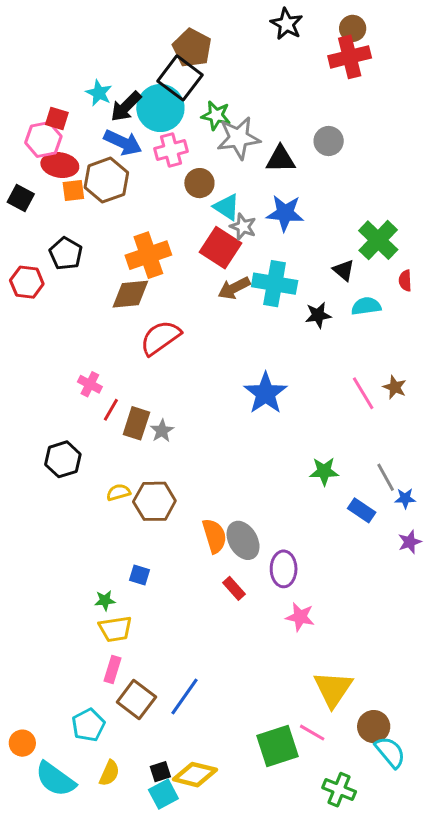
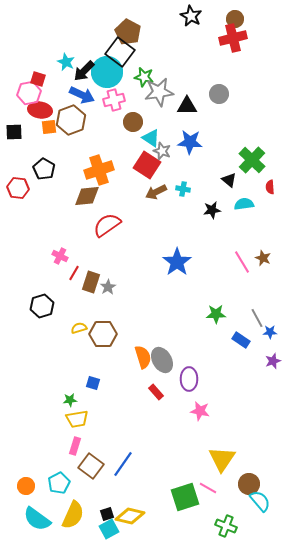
black square: (21, 198) -> (14, 132), turned -30
cyan cross: (275, 284) -> (183, 189), size x0.5
orange circle: (22, 743) -> (26, 486), moved
yellow semicircle: (109, 773) -> (73, 515), size x1.6

